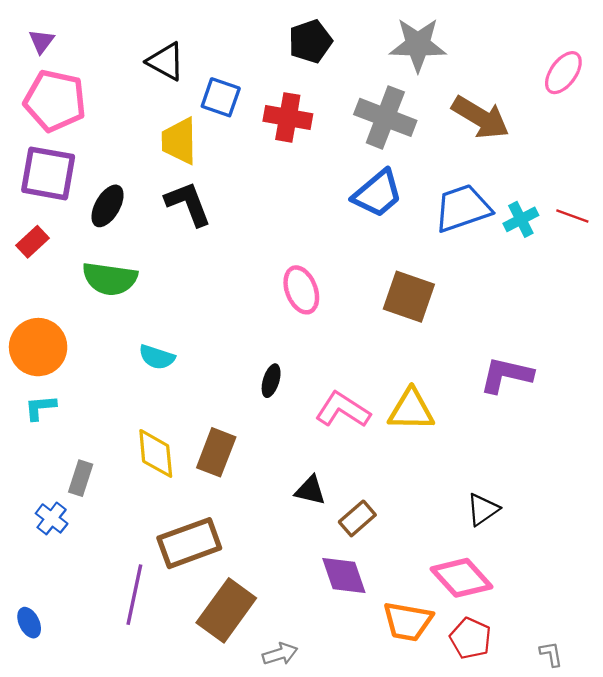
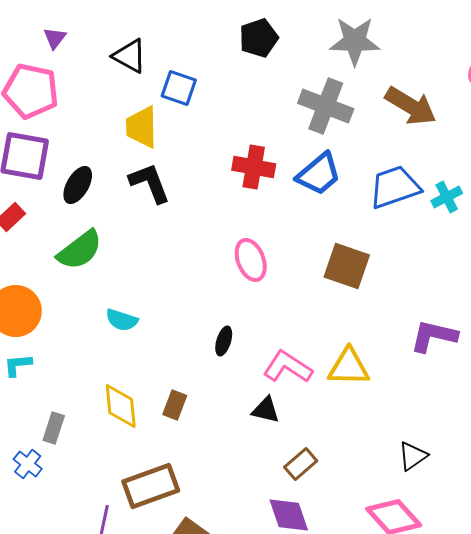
purple triangle: (41, 41) -> (55, 38), moved
red cross: (288, 117) -> (254, 167), moved
green semicircle: (110, 279) -> (80, 250), turned -45
brown rectangle: (216, 452) -> (175, 405), size x0.7
black triangle: (310, 490) -> (266, 410), moved

